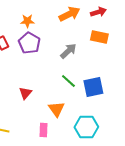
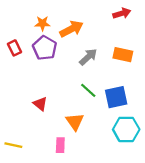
orange arrow: (69, 14) -> (71, 29), moved
orange rectangle: (99, 37) -> (123, 55), moved
red triangle: (25, 93) -> (40, 104), turned -32
cyan hexagon: (86, 127) -> (126, 129), moved

